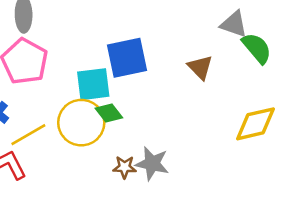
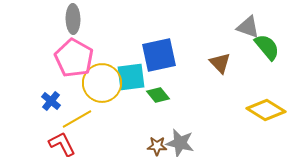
green diamond: (109, 113) -> (158, 95), moved
yellow circle: (81, 123) -> (102, 83), moved
yellow diamond: (256, 124) -> (266, 110), turned 45

